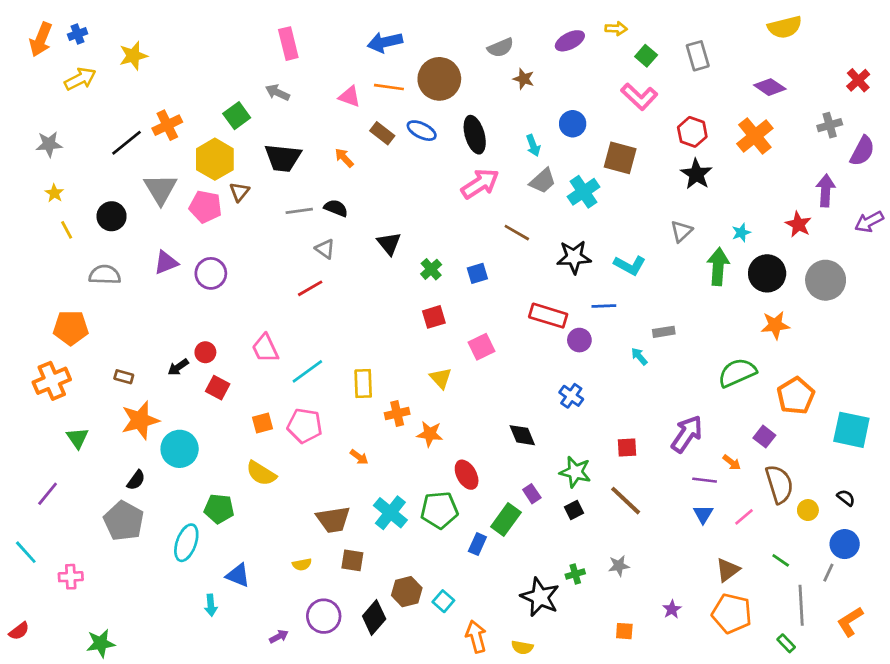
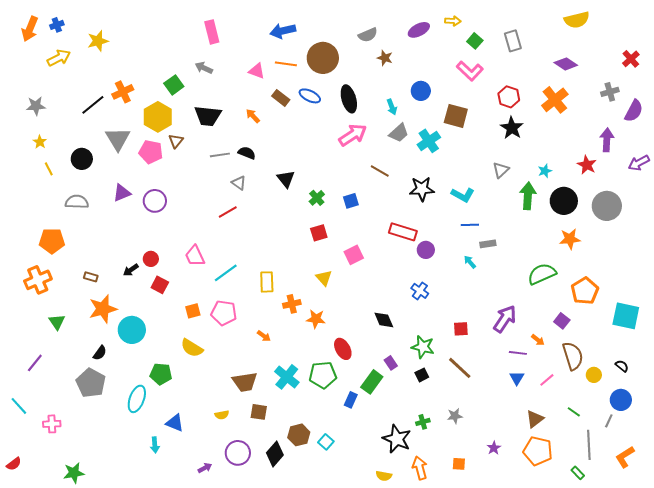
blue line: (604, 306) -> (470, 225), moved
orange arrow: (476, 637) -> (420, 468), moved

